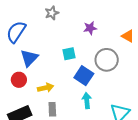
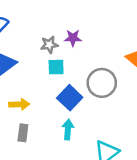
gray star: (52, 13) -> (49, 45), moved
purple star: (90, 28) -> (73, 38), moved

